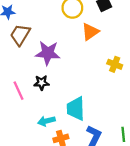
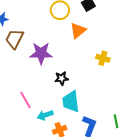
black star: (42, 83) -> (62, 78), moved
pink line: (19, 91) -> (26, 100), moved

